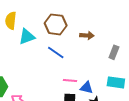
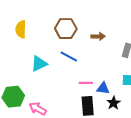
cyan triangle: (27, 37) -> (39, 64), moved

